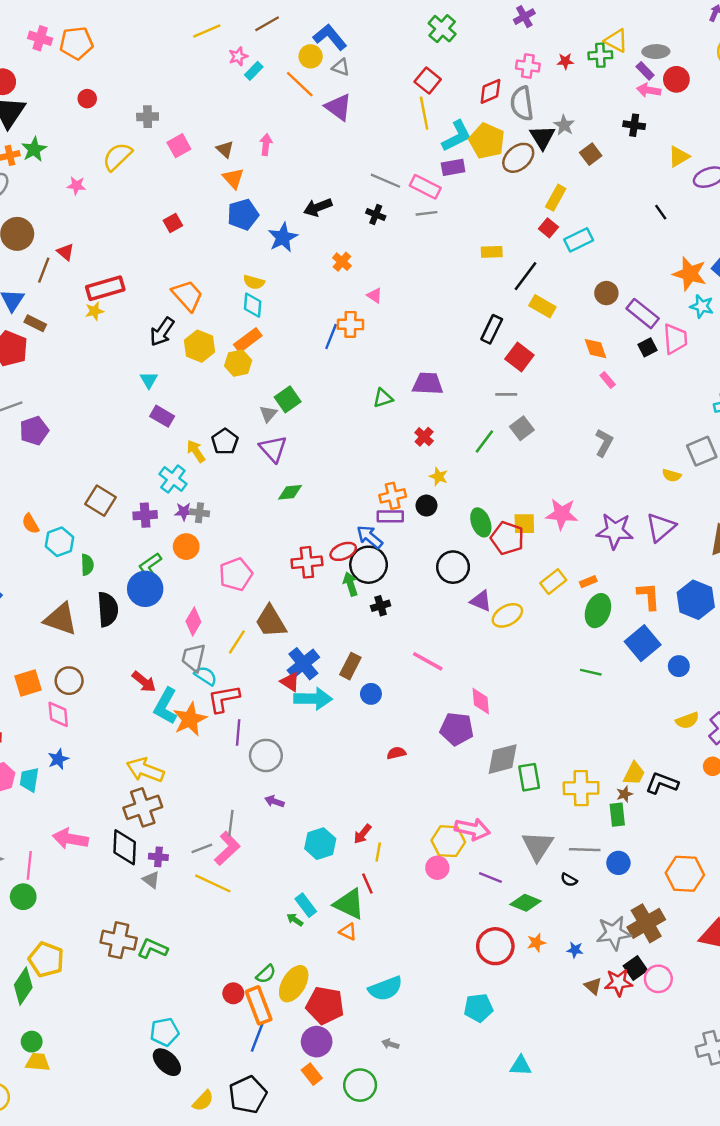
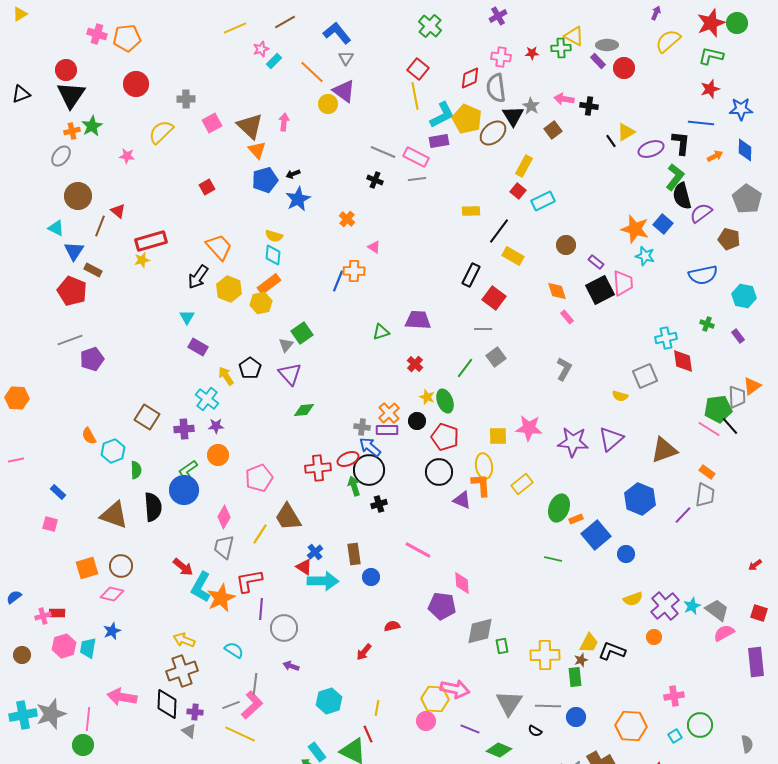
yellow circle: (311, 56) -> (328, 104), moved
gray triangle: (341, 67) -> (346, 58), turned 42
pink arrow: (649, 90) -> (564, 99), moved
red circle: (87, 99) -> (136, 84), size x1.6
brown triangle: (225, 149) -> (250, 126), size x1.8
black arrow: (318, 207) -> (293, 174), moved, size x0.6
black line: (661, 212) -> (611, 141), moved
purple rectangle: (643, 314) -> (596, 262), size x0.6
black square: (647, 347) -> (600, 290), size x1.8
orange cross: (393, 496) -> (389, 413), turned -30
gray cross: (199, 513) -> (362, 427), moved
green ellipse: (481, 522) -> (445, 401), moved
red pentagon: (507, 538) -> (445, 437), moved
orange rectangle: (588, 582) -> (576, 519), moved
orange L-shape: (649, 596) -> (481, 485), moved
yellow ellipse: (507, 615) -> (484, 466), moved, turned -70
blue cross: (303, 664) -> (315, 552), size x0.6
brown rectangle: (350, 666) -> (354, 554), turned -35
cyan semicircle: (206, 676) -> (234, 650), moved
pink diamond: (58, 714) -> (112, 594), turned -70
yellow arrow: (145, 770) -> (184, 640), size x0.7
green rectangle: (529, 777) -> (502, 646), size x0.7
red arrow: (362, 834) -> (364, 652), moved

